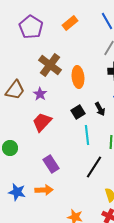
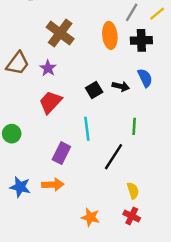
orange ellipse: (78, 77) -> (110, 35), moved
black arrow: (100, 109) -> (121, 86), turned -48
cyan line: (87, 135) -> (87, 129), moved
purple rectangle: (51, 164) -> (61, 153), turned 60

